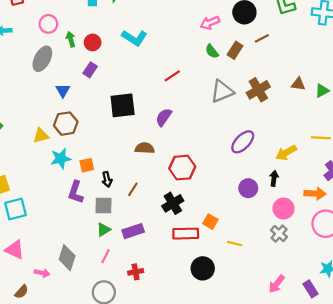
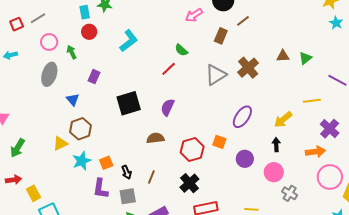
cyan L-shape: (134, 38) -> (129, 41), turned -60
red circle: (93, 42) -> (89, 32), moved
green semicircle: (212, 51) -> (181, 50), moved
purple circle: (248, 188) -> (245, 159), moved
pink circle: (283, 209) -> (274, 172), moved
orange square: (210, 222) -> (219, 142), moved

